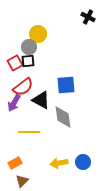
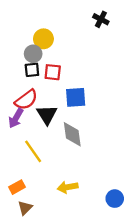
red square: (15, 63) -> (53, 72), moved, turned 35
black triangle: (41, 100) -> (47, 115), turned 30
yellow line: (29, 132) -> (33, 151), turned 55
blue circle: (83, 162) -> (115, 199), moved

